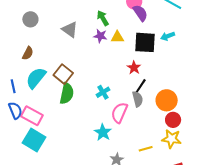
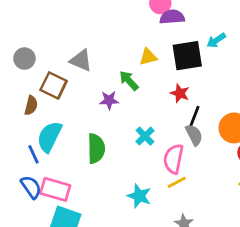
purple semicircle: (140, 13) -> (172, 17), turned -48
green arrow: (103, 18) -> (129, 81), moved
purple star: (100, 36) -> (109, 100), moved
brown square: (63, 74) -> (54, 85), moved
blue line: (13, 86) -> (34, 154), moved
cyan star: (103, 132) -> (139, 196), moved
yellow line: (146, 149) -> (177, 182), moved

